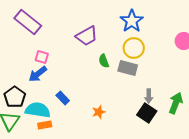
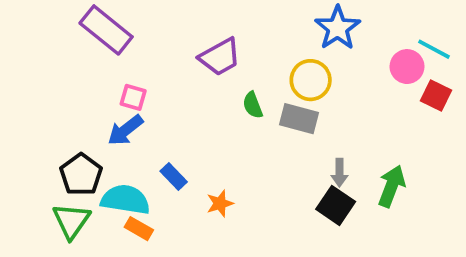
blue star: (132, 21) -> (338, 28), moved
orange star: (99, 112) -> (220, 203), moved
orange rectangle: (45, 125) -> (139, 229), turned 40

